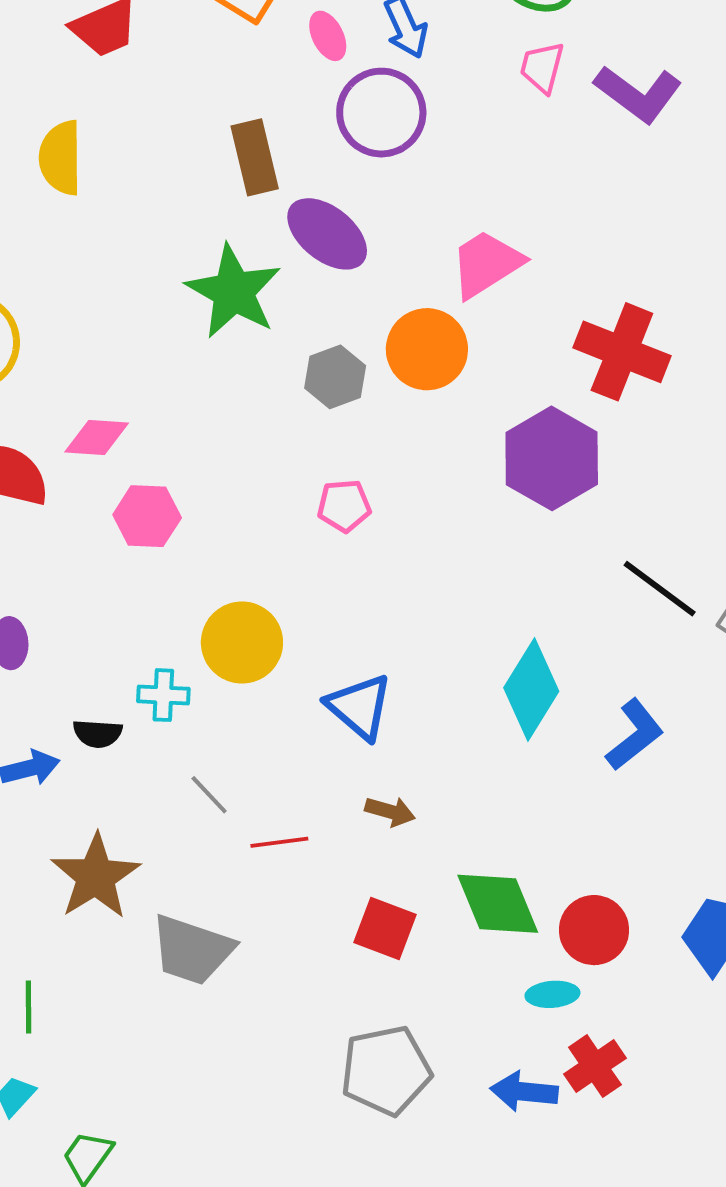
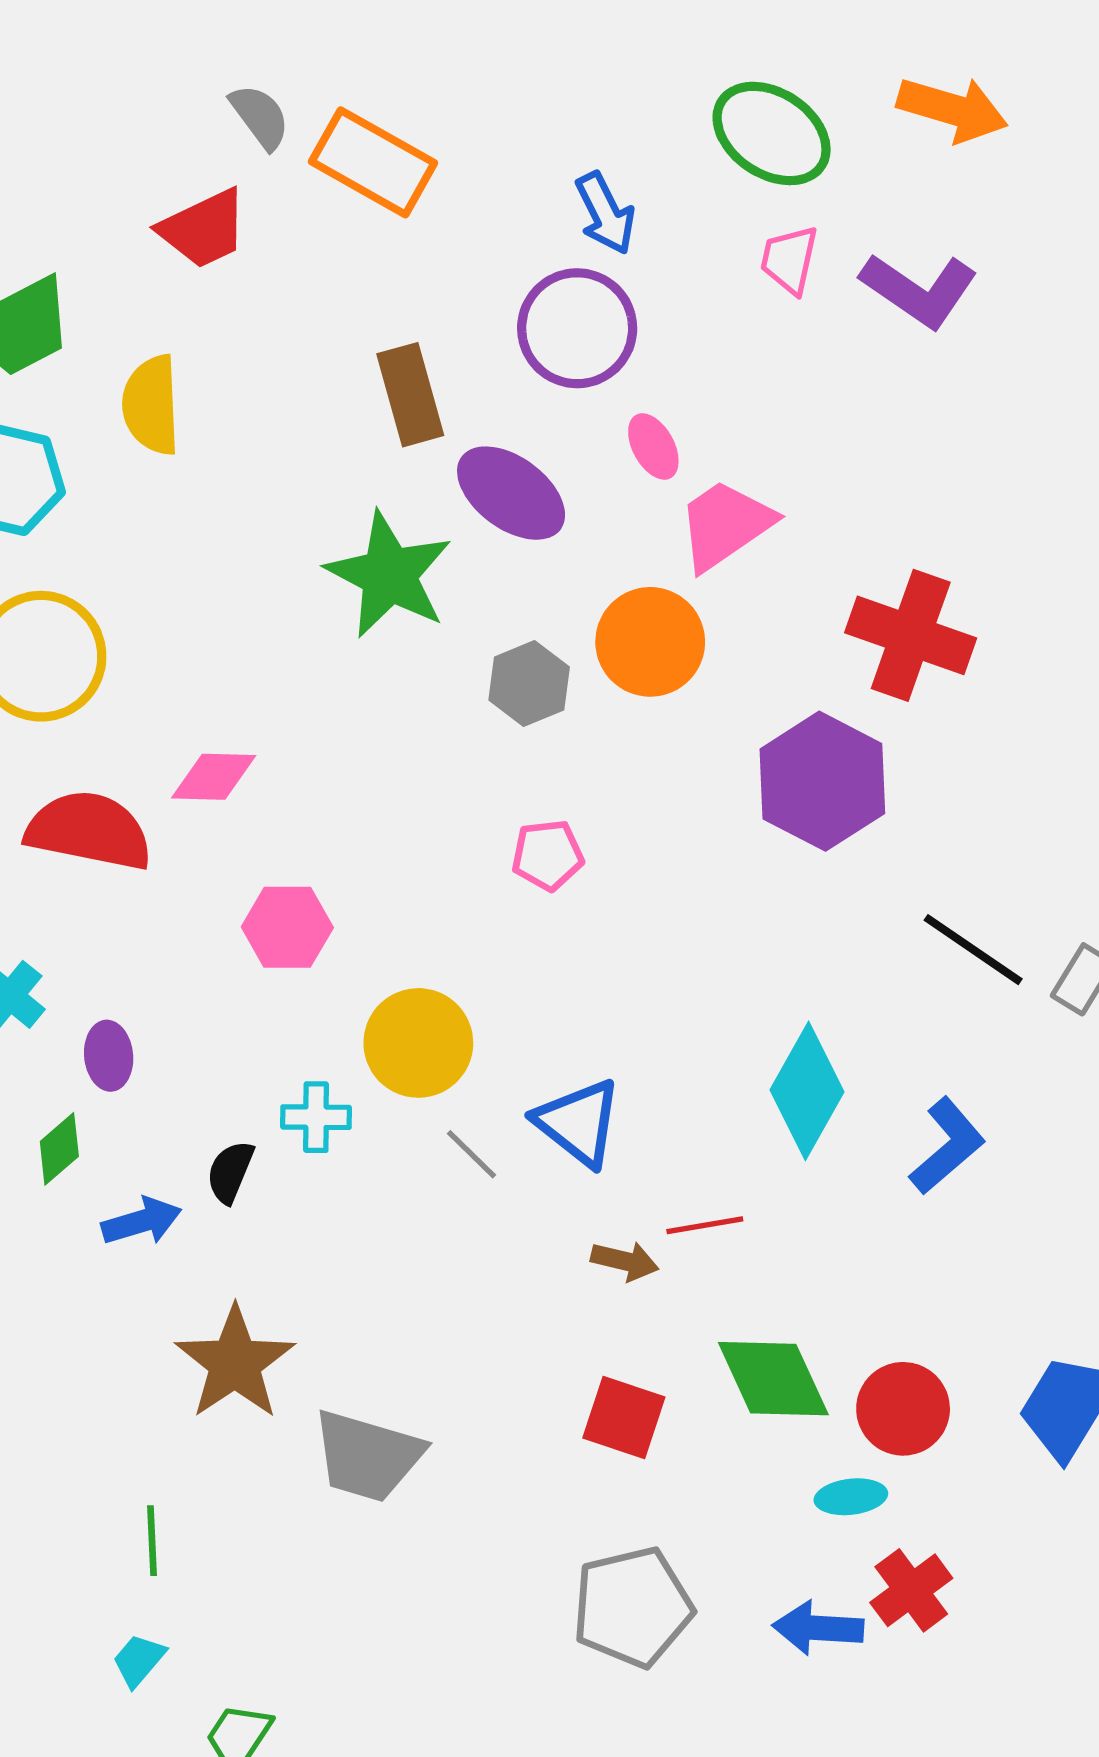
pink ellipse: (328, 36) -> (653, 446), moved
pink hexagon: (147, 516) -> (287, 927), moved
black semicircle: (98, 734) -> (230, 1172), turned 111
gray line: (209, 795) -> (472, 1154), moved
red line: (279, 842) -> (705, 1225), moved

